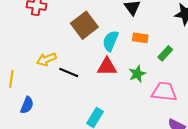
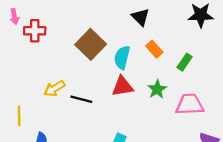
orange rectangle: (140, 38) -> (154, 49), turned 49

